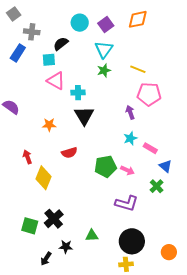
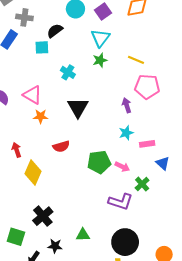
pink triangle: (56, 81) -> (32, 95), moved
cyan cross: (78, 93) -> (68, 72), moved, turned 32
pink rectangle: (150, 148) -> (147, 144), turned -40
green cross: (157, 186) -> (142, 184), moved
green square: (30, 226) -> (16, 237), moved

